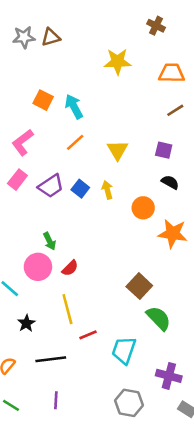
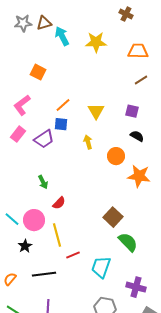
cyan arrow: (74, 106) -> (62, 36), moved
blue square: (80, 189) -> (61, 124), moved, turned -32
pink circle: (38, 267) -> (34, 220), moved

